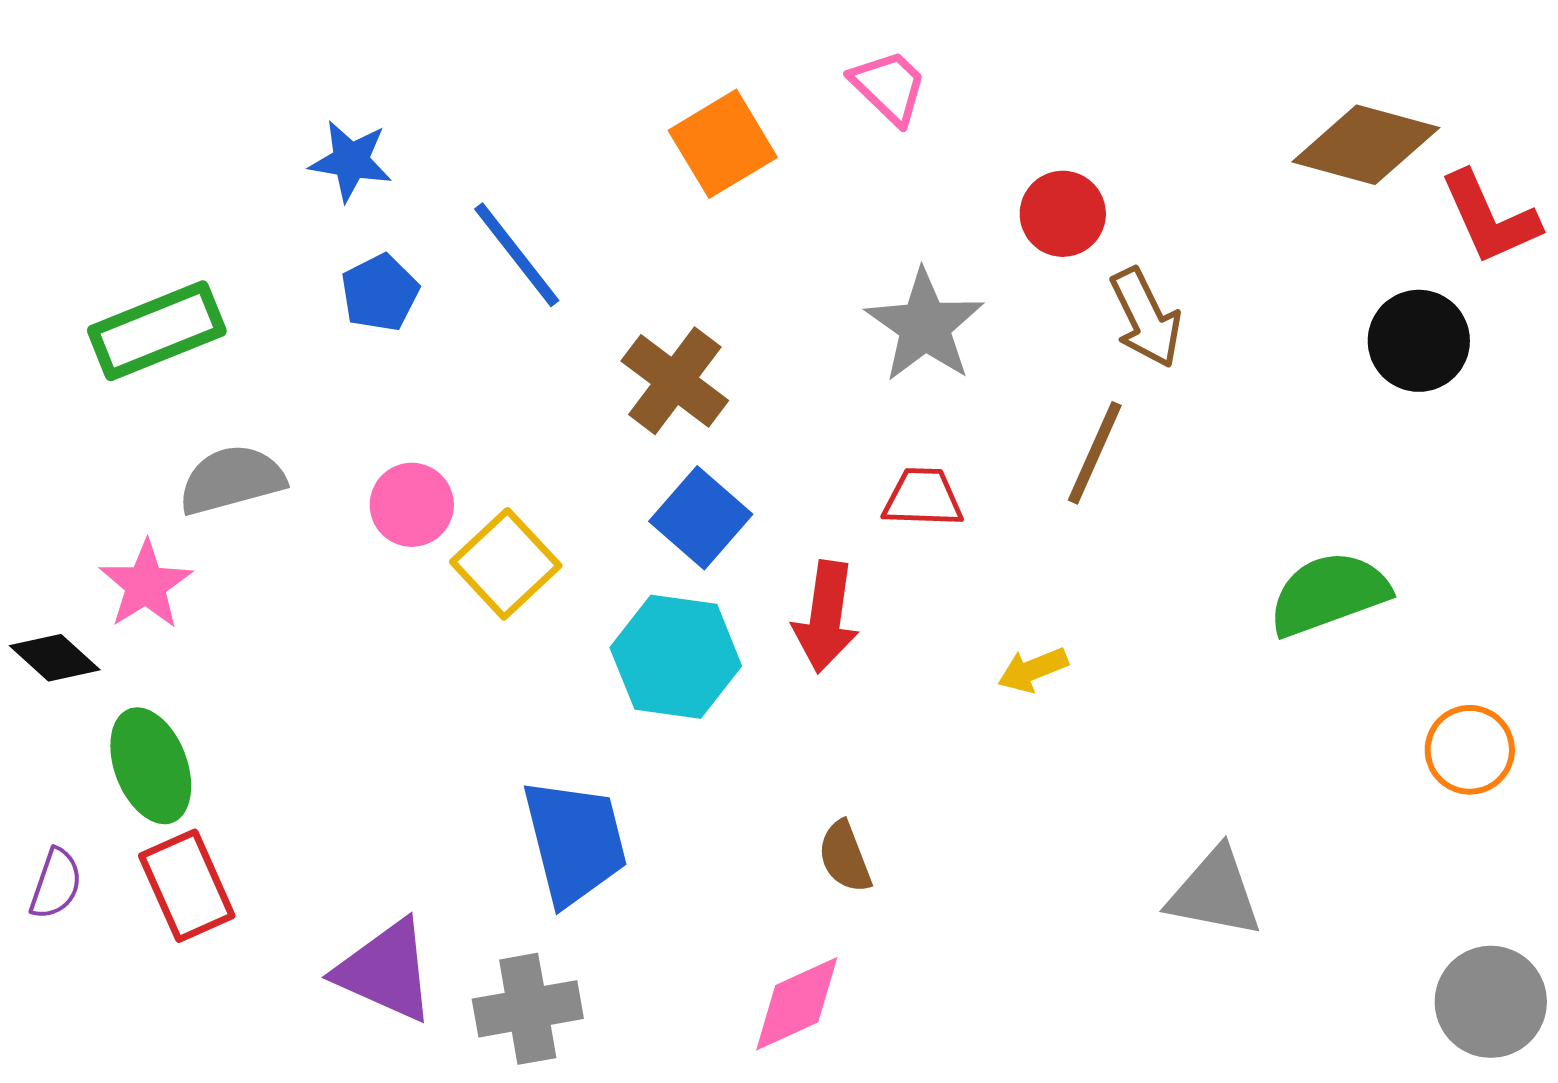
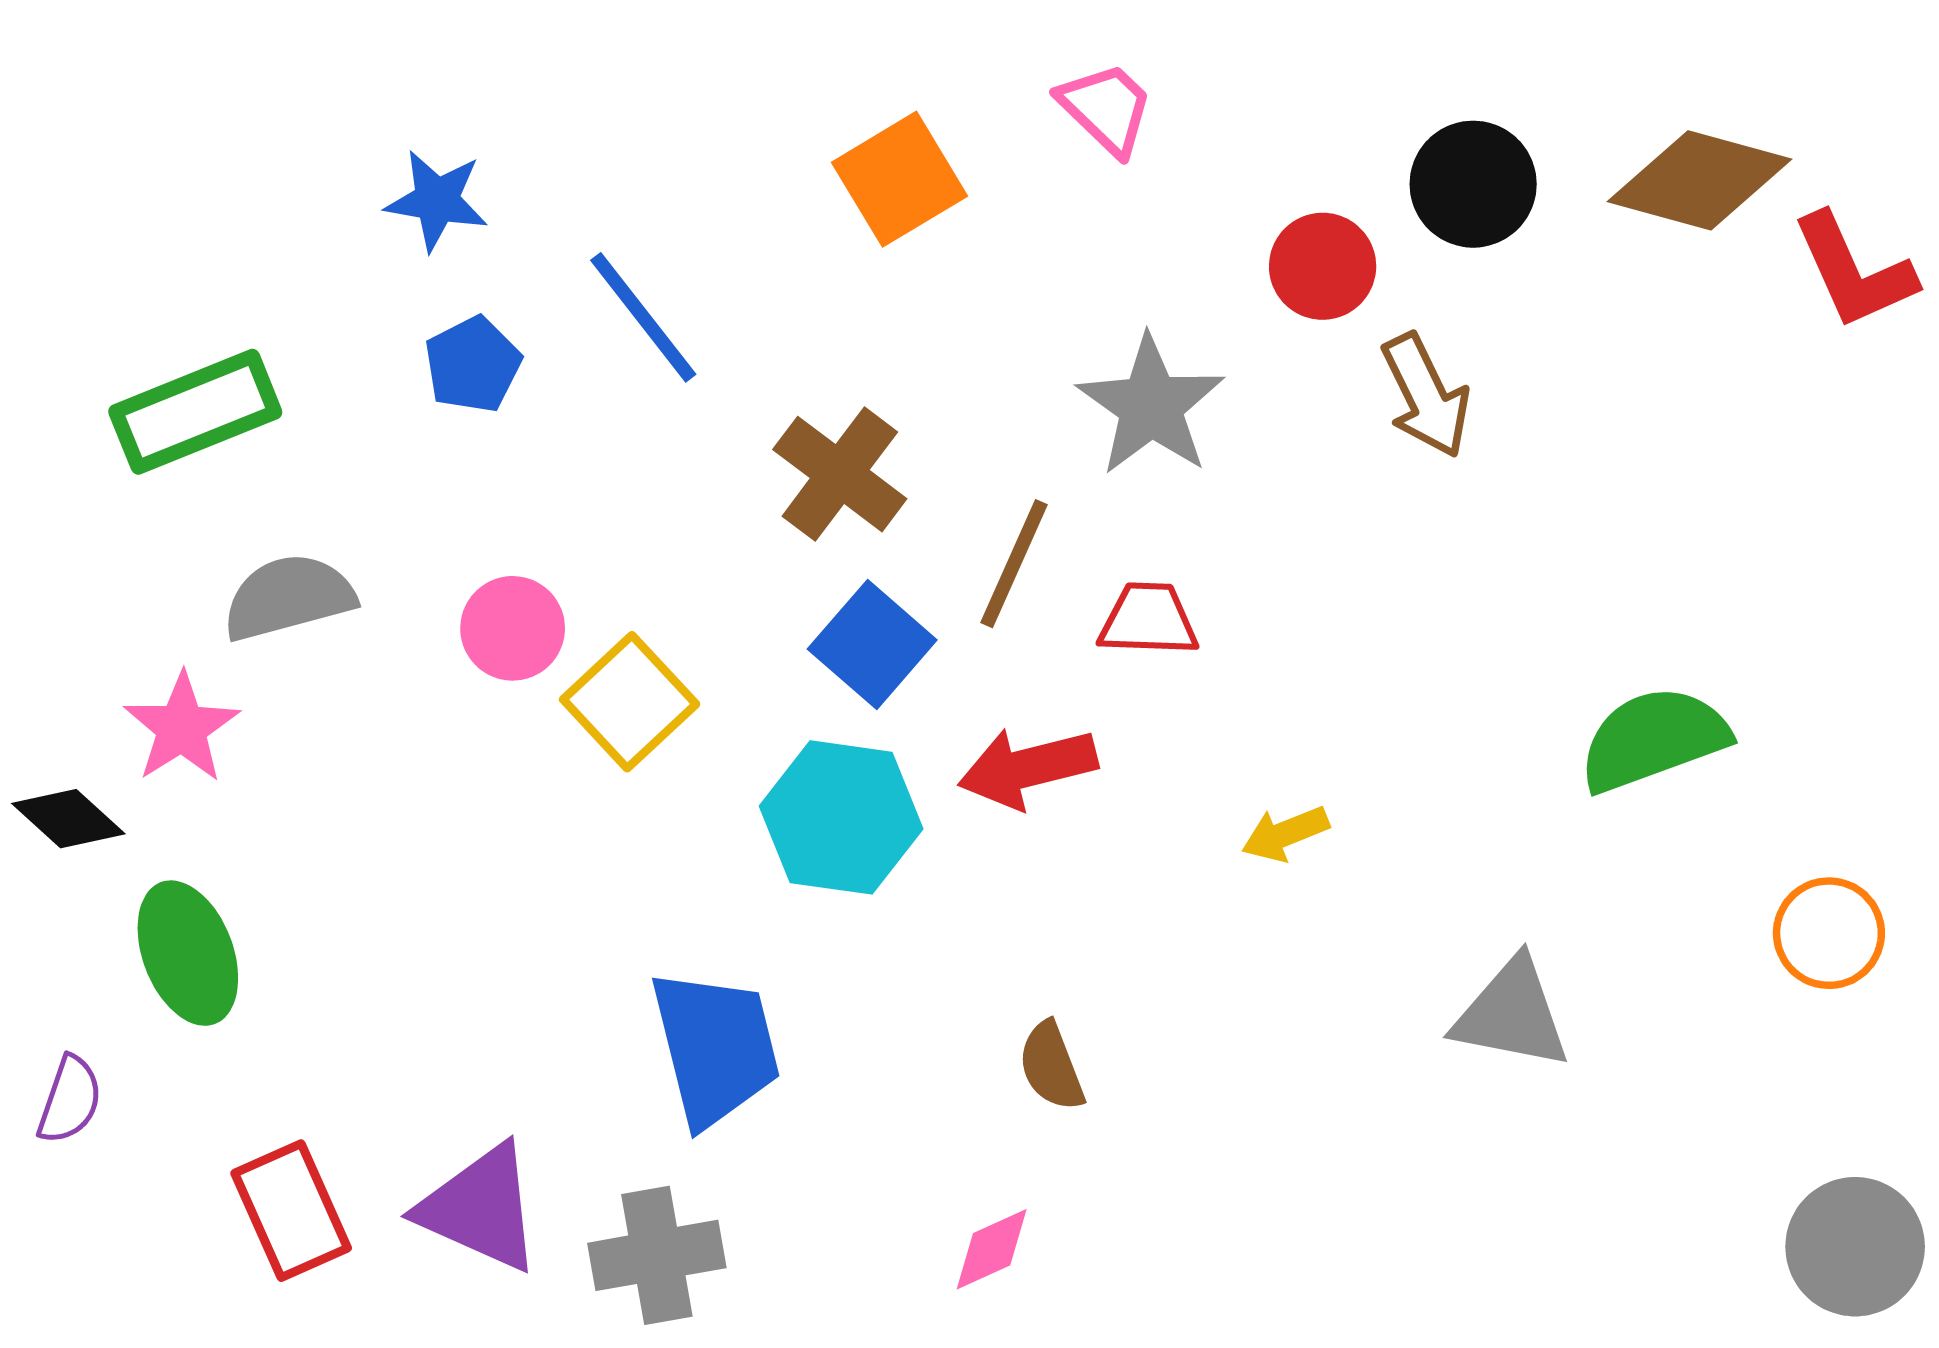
black circle: (1419, 341) -> (1473, 184), moved
brown line: (1095, 453) -> (1014, 564), moved
red arrow: (826, 617) -> (1028, 768), turned 68
red rectangle: (187, 886) -> (291, 1211), moved
gray triangle: (1215, 893) -> (1512, 1014), moved
pink diamond: (797, 1004) -> (992, 1249), size x0.7

